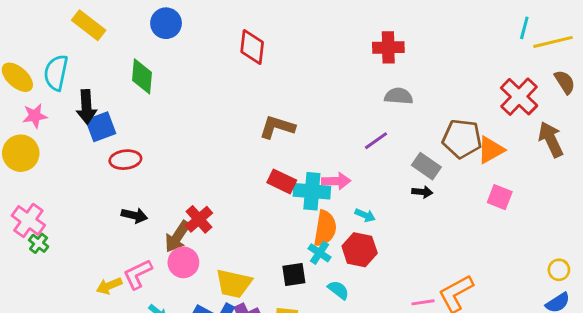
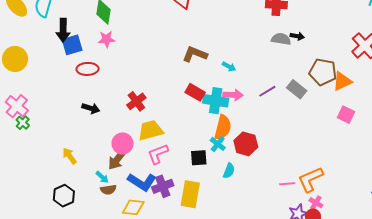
pink star: (35, 116) -> (107, 39), moved
purple line: (376, 141) -> (267, 91), moved
black arrow: (422, 192) -> (297, 36), moved
cyan arrow: (365, 215) -> (229, 67), moved
red cross: (199, 219) -> (136, 101), moved
brown arrow: (178, 237) -> (117, 159), moved
pink L-shape: (138, 274) -> (158, 154), moved
yellow trapezoid: (234, 284) -> (150, 130), moved, turned 148
yellow arrow: (109, 286) -> (70, 156), turned 72
cyan semicircle: (338, 290) -> (229, 171), turned 70

